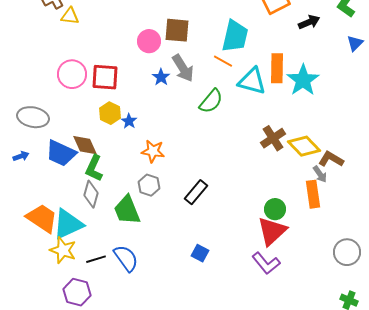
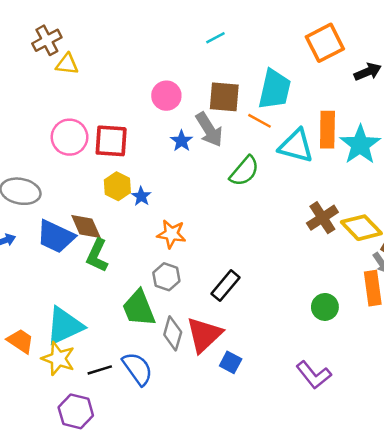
brown square: (177, 30) -> (224, 97), moved
gray diamond: (91, 194) -> (173, 333), moved
orange trapezoid: (42, 218) -> (20, 341), moved, size x0.7
red triangle: (272, 231) -> (204, 335), moved

